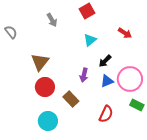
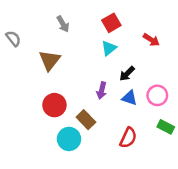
red square: (87, 11) -> (111, 23), moved
brown triangle: (40, 62) -> (50, 60), moved
pink circle: (130, 79) -> (157, 95), size x0.7
blue triangle: (107, 81) -> (129, 98), turned 40
cyan circle: (48, 121) -> (69, 139), moved

